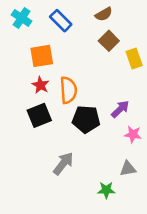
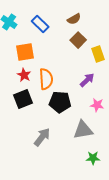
purple arrow: (120, 109) -> (87, 80), moved
pink star: (133, 134) -> (97, 105), moved
gray triangle: (128, 169) -> (83, 130), moved, size x1.5
green star: (106, 190) -> (93, 158), moved

